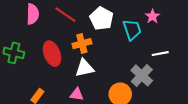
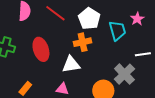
orange cross: (82, 44) -> (83, 42), moved

